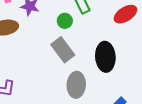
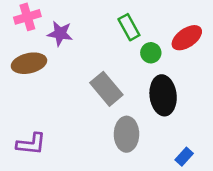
green circle: (65, 21) -> (151, 53), moved

